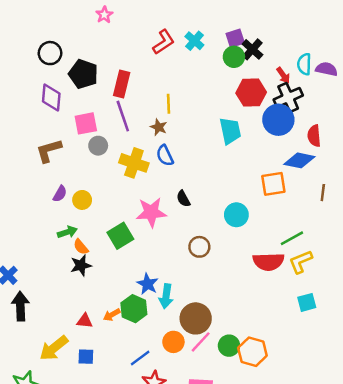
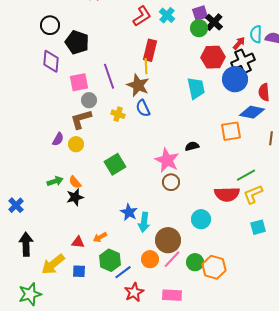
red arrow: (283, 75) -> (239, 43), turned -104
red rectangle: (122, 84) -> (150, 50), moved
brown star: (159, 127) -> (138, 85), size x1.6
brown L-shape: (49, 151) -> (81, 119), moved
yellow cross: (134, 163) -> (118, 114), size x0.6
black semicircle: (183, 199) -> (192, 146), moved, turned 104
pink star: (151, 212) -> (167, 160), moved, turned 30
cyan circle: (236, 215) -> (201, 219), moved
green arrow: (67, 232) -> (55, 181), moved
green square: (120, 236) -> (115, 164), moved
black arrow: (20, 306) -> (26, 244), moved
green hexagon: (134, 309) -> (110, 260), moved

